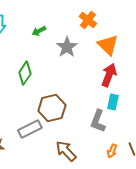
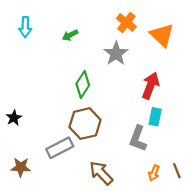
orange triangle: (108, 45) -> (162, 35), moved
gray star: (67, 47) -> (116, 53), moved
green diamond: (25, 73) -> (83, 85), moved

